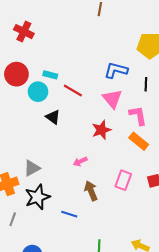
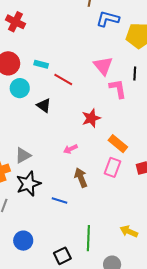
blue L-shape: (116, 70) -> (108, 19), moved
cyan circle: (38, 92) -> (20, 88), moved
pink triangle: (112, 99) -> (103, 66), moved
pink L-shape: (138, 116) -> (118, 89), moved
orange rectangle: (139, 141) -> (118, 144), moved

